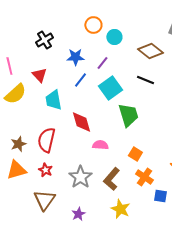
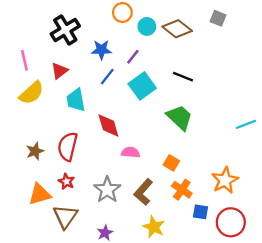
black cross: (44, 40) -> (65, 30), size x1.4
brown diamond: (150, 51) -> (177, 29), moved
red triangle: (39, 75) -> (59, 71), turned 35
green trapezoid: (128, 115) -> (180, 117), moved, turned -30
orange triangle: (16, 170) -> (40, 194), moved

